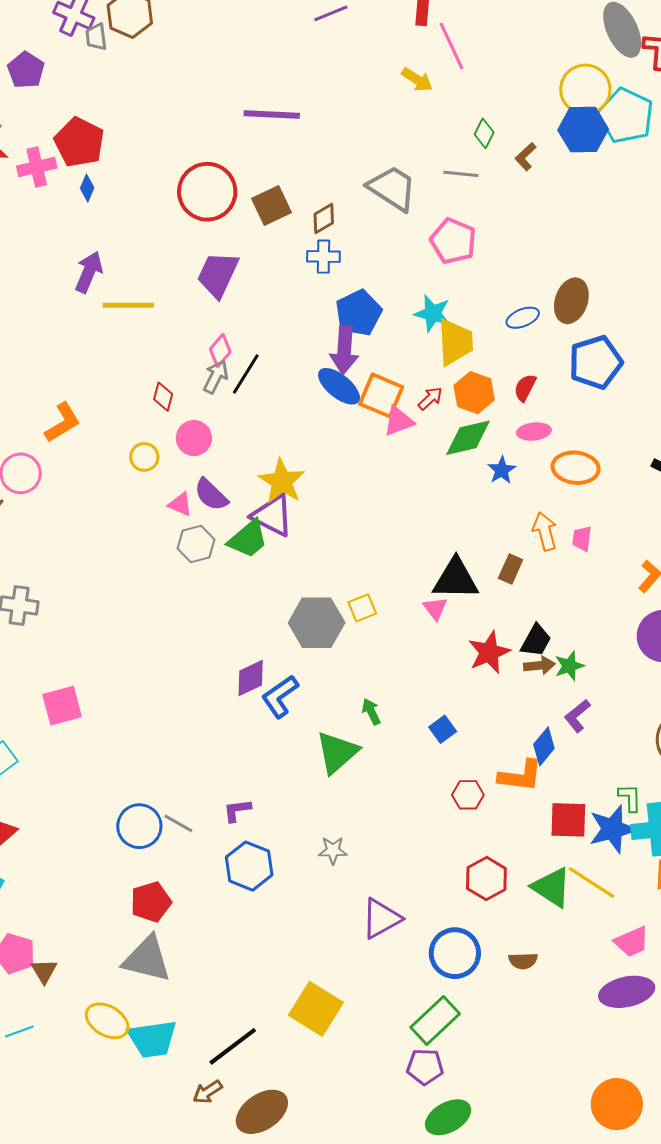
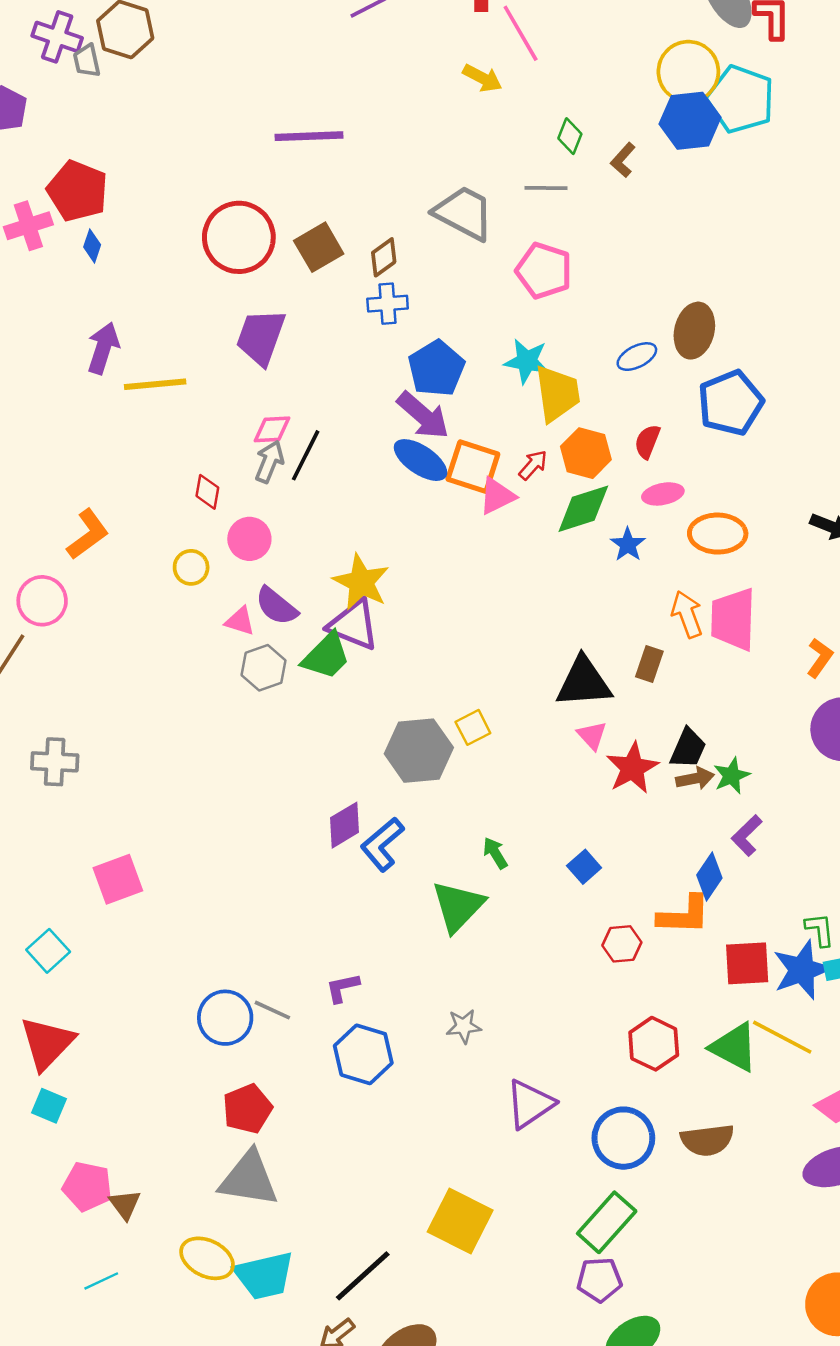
purple arrow: (344, 350) -> (423, 415), turned -48
pink diamond: (220, 351) -> (272, 429), turned 52
pink trapezoid: (582, 539) -> (733, 619), size x2.0
pink triangle: (435, 608) -> (592, 735), moved
brown semicircle: (523, 961) -> (707, 1140), size x1.5

